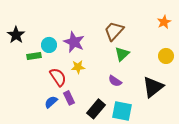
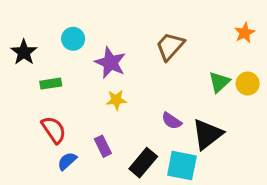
cyan circle: (49, 45) -> (73, 39), moved
green triangle: (122, 54) -> (219, 82), moved
red semicircle: (58, 77) -> (54, 130), moved
black triangle: (153, 87) -> (207, 134), moved
blue semicircle: (51, 102) -> (67, 161), moved

